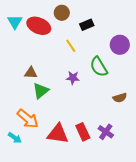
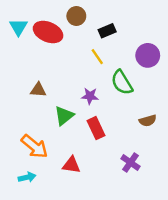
yellow line: (71, 46) -> (97, 57), moved
green triangle: (41, 91) -> (64, 116), moved
red rectangle: (83, 132) -> (96, 128), moved
red triangle: (58, 134) -> (71, 165), size x0.7
cyan arrow: (15, 138) -> (27, 177), moved, turned -48

